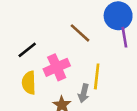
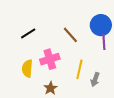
black line: (27, 50) -> (28, 33), moved
gray arrow: (84, 93) -> (95, 80), moved

